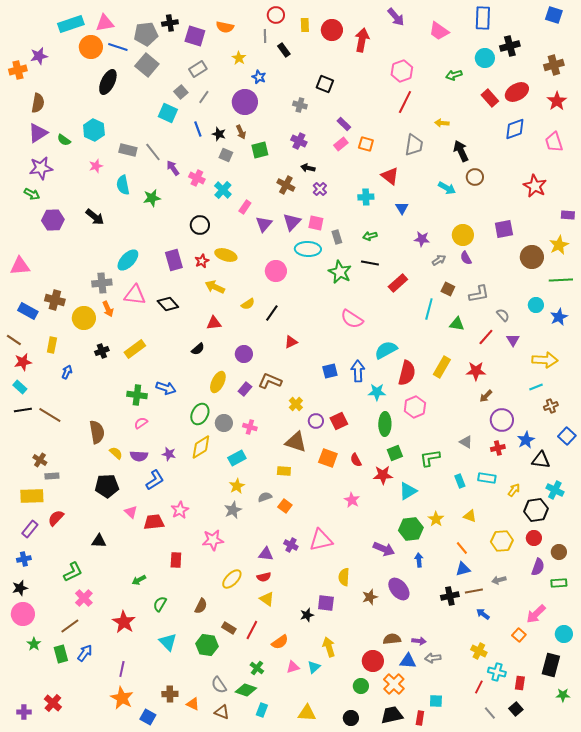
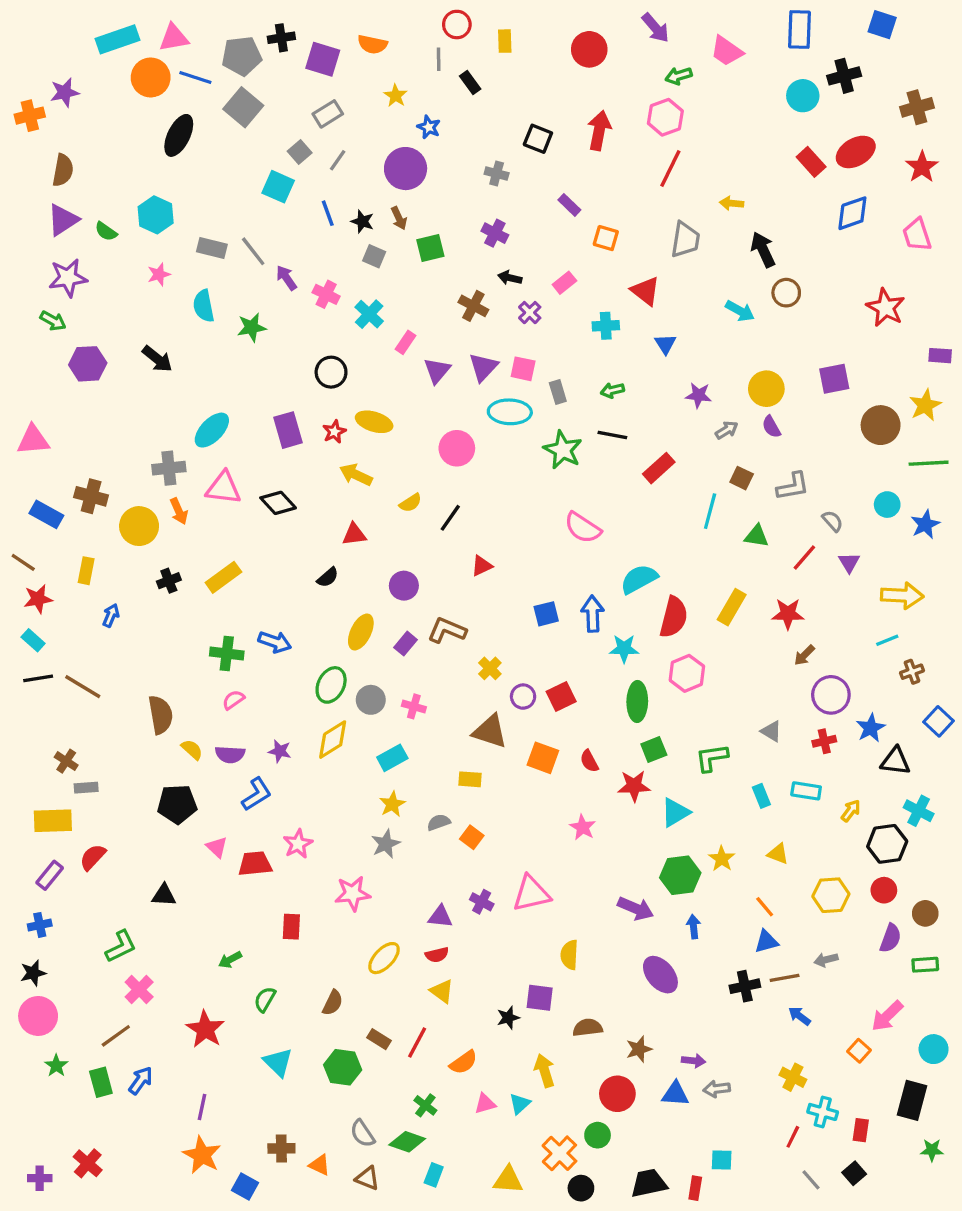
blue square: (554, 15) -> (882, 25), moved
red circle: (332, 30) -> (589, 49), moved
red arrow: (362, 40) -> (599, 130), moved
green arrow: (454, 75) -> (679, 76), moved
pink rectangle: (341, 144) -> (564, 283), moved
brown star: (370, 597) -> (639, 1049), moved
brown semicircle: (392, 639) -> (588, 1028), moved
orange cross: (394, 684) -> (559, 1153), moved

